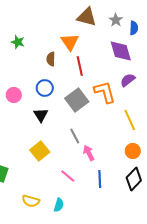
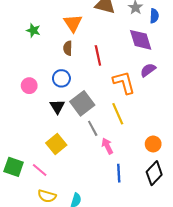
orange triangle: (70, 42) -> (73, 23), moved
gray square: (77, 100) -> (82, 103), moved
yellow line: (130, 120) -> (118, 114), moved
pink line: (68, 176) -> (40, 170), moved

